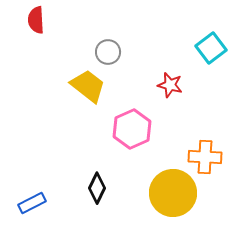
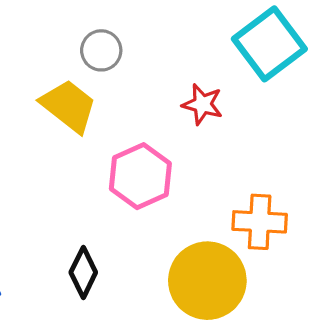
cyan square: (211, 48) -> (269, 44), size x1.4

